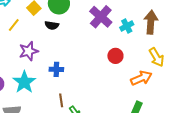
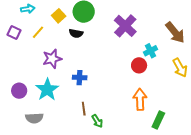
brown arrow: (151, 22) -> (175, 33), turned 135
cyan cross: (127, 26) -> (150, 51), moved
orange arrow: (141, 78) -> (140, 99), moved, turned -70

